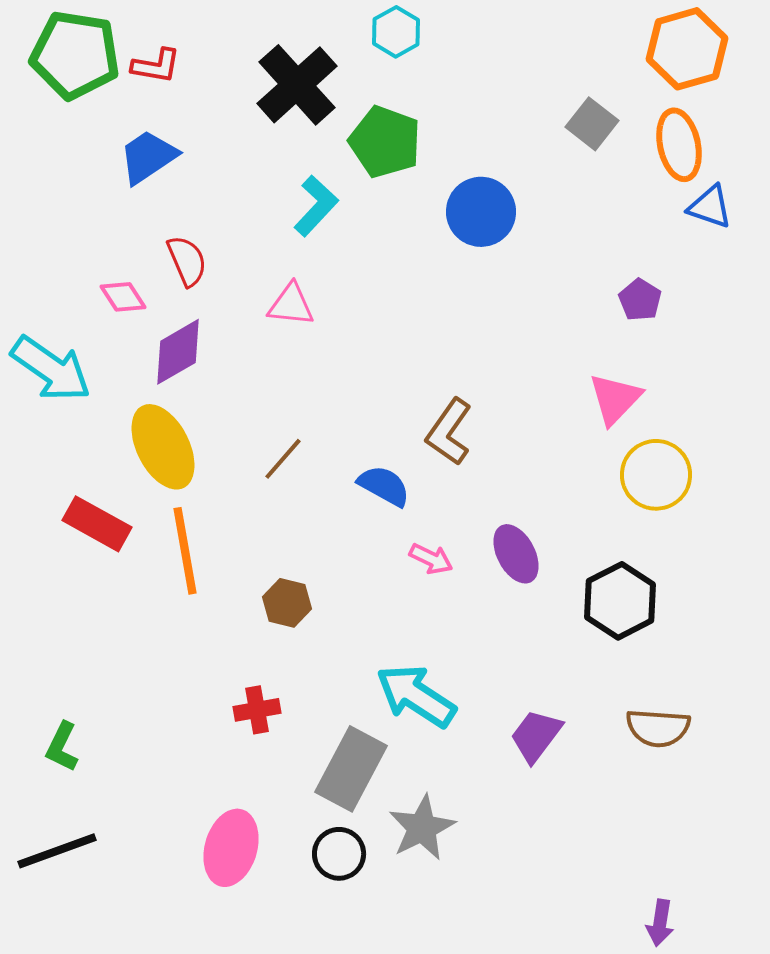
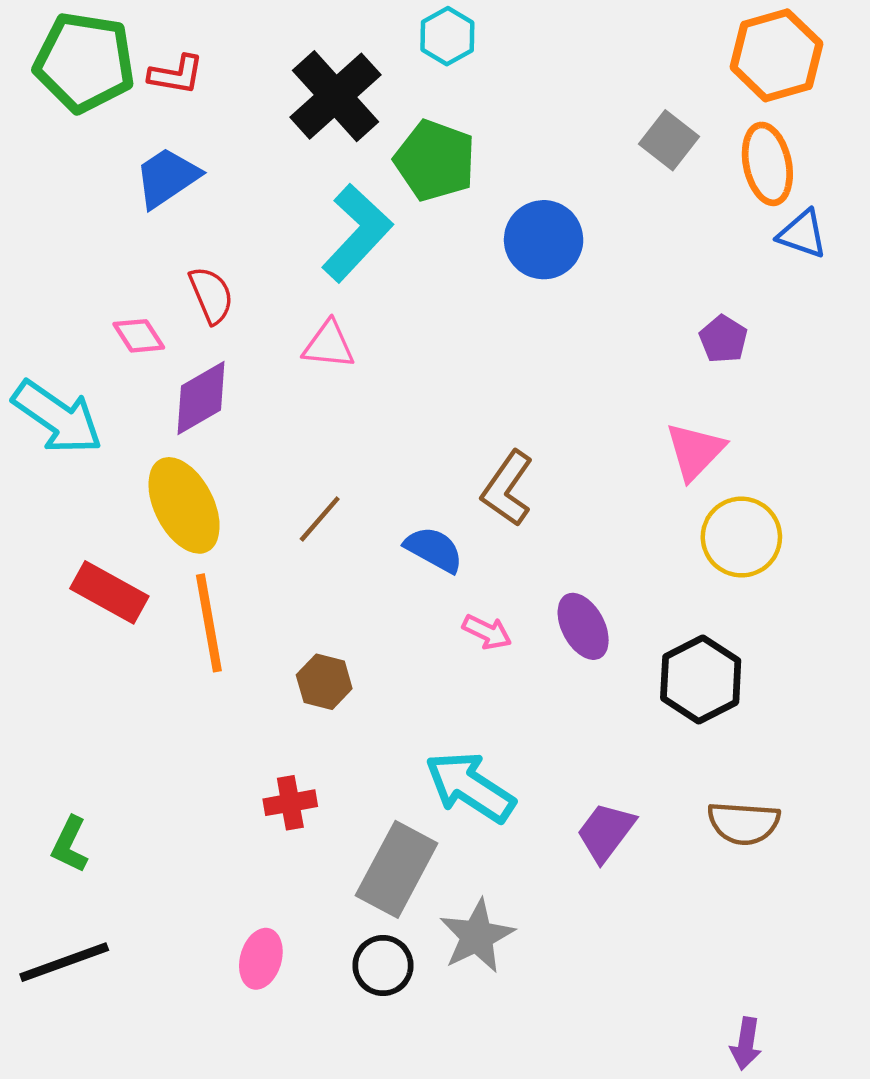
cyan L-shape: (316, 206) -> (357, 233), size x1.4
pink ellipse: (231, 848) -> (261, 959), size x0.7

